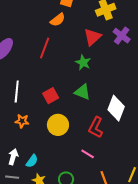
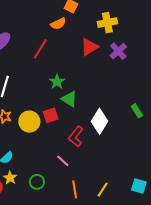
green star: (83, 63) -> (57, 82), moved
red square: (51, 96) -> (51, 115), moved
yellow circle: (58, 125) -> (29, 122), moved

